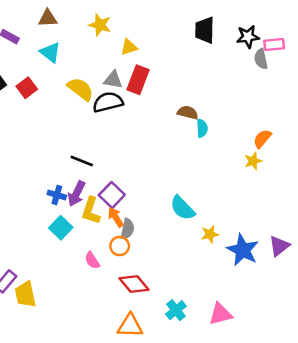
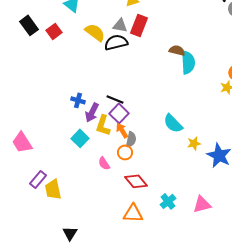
cyan semicircle: (202, 128) -> (188, 62), size x1.6
black line: (82, 161) -> (115, 99), moved
blue cross: (57, 195) -> (78, 100), moved

